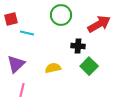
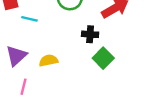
yellow semicircle: (53, 68) -> (48, 60), moved

